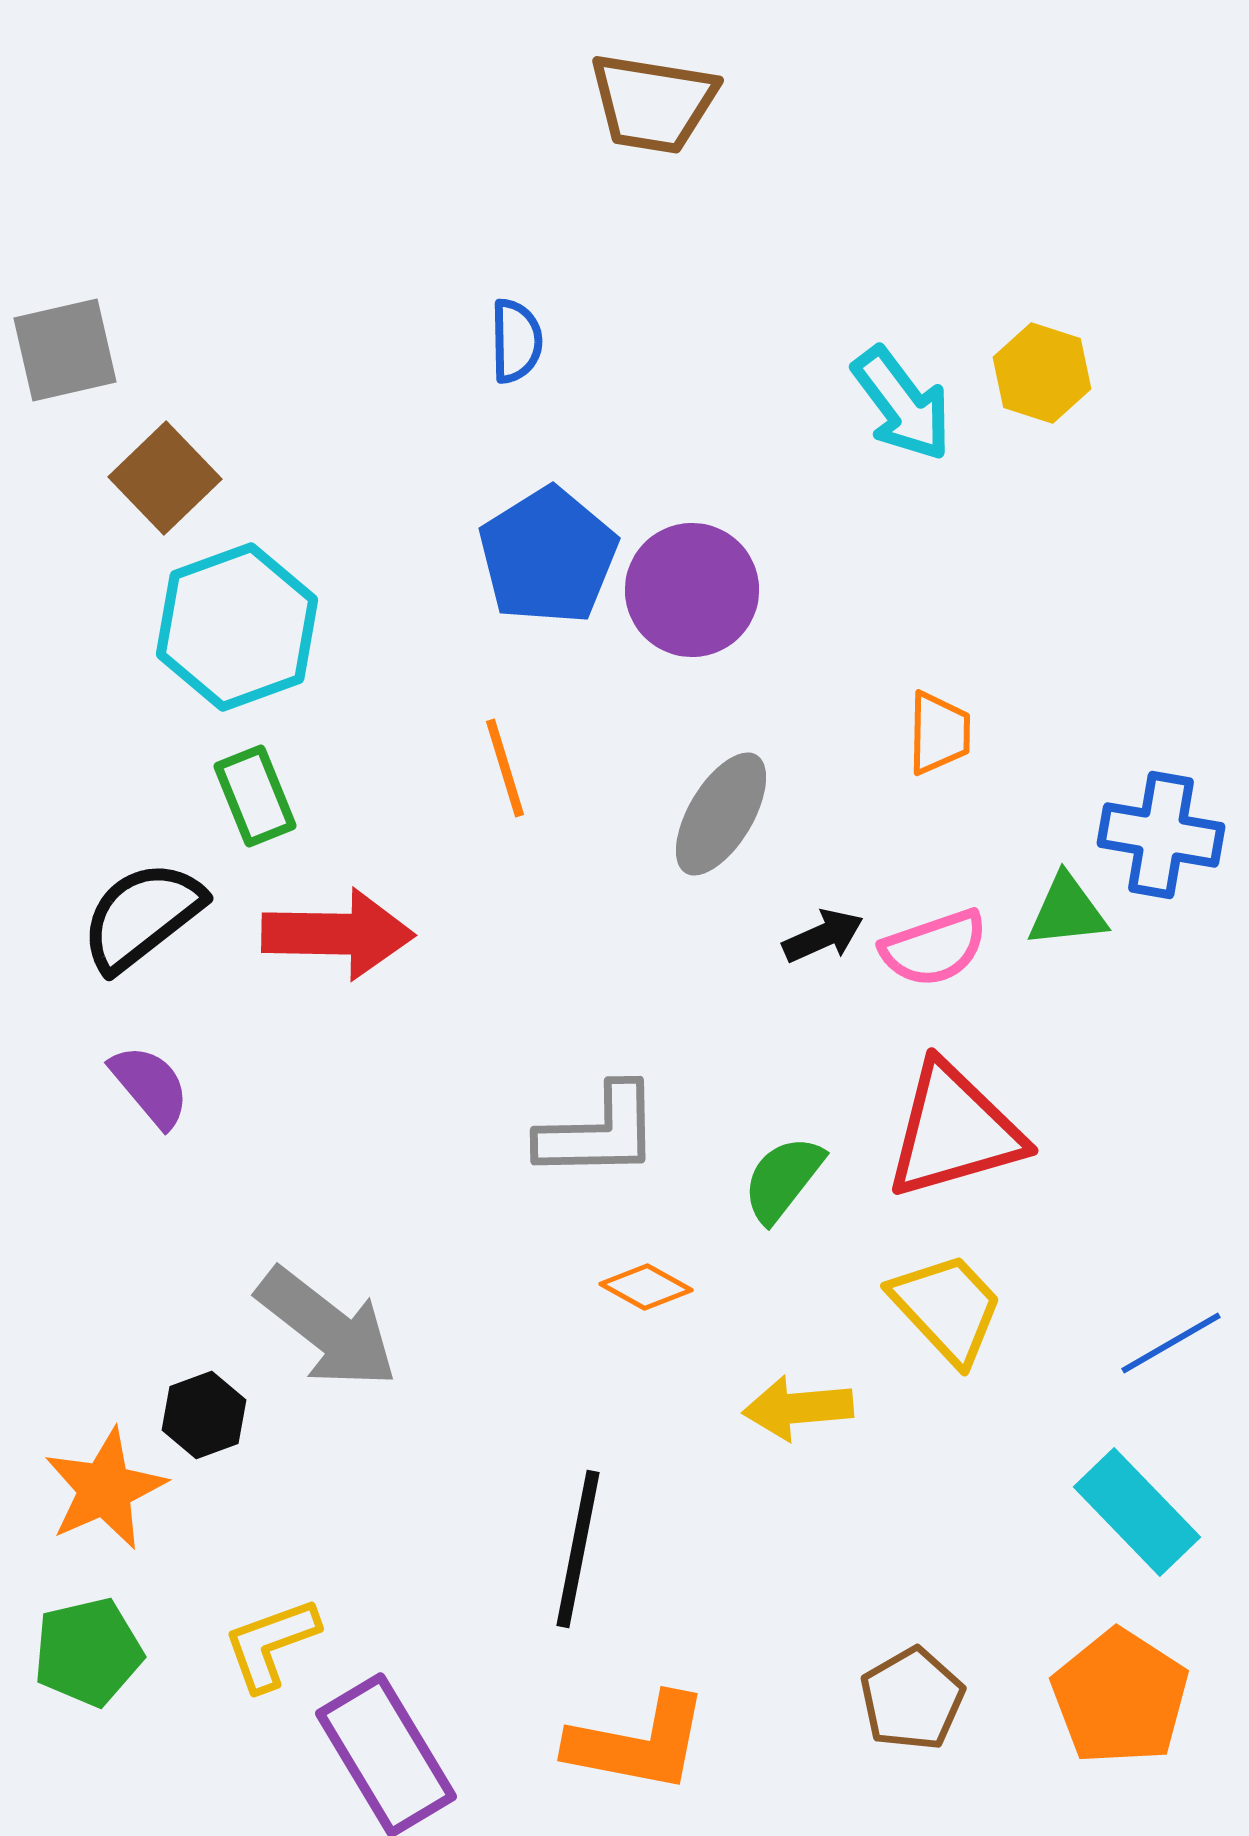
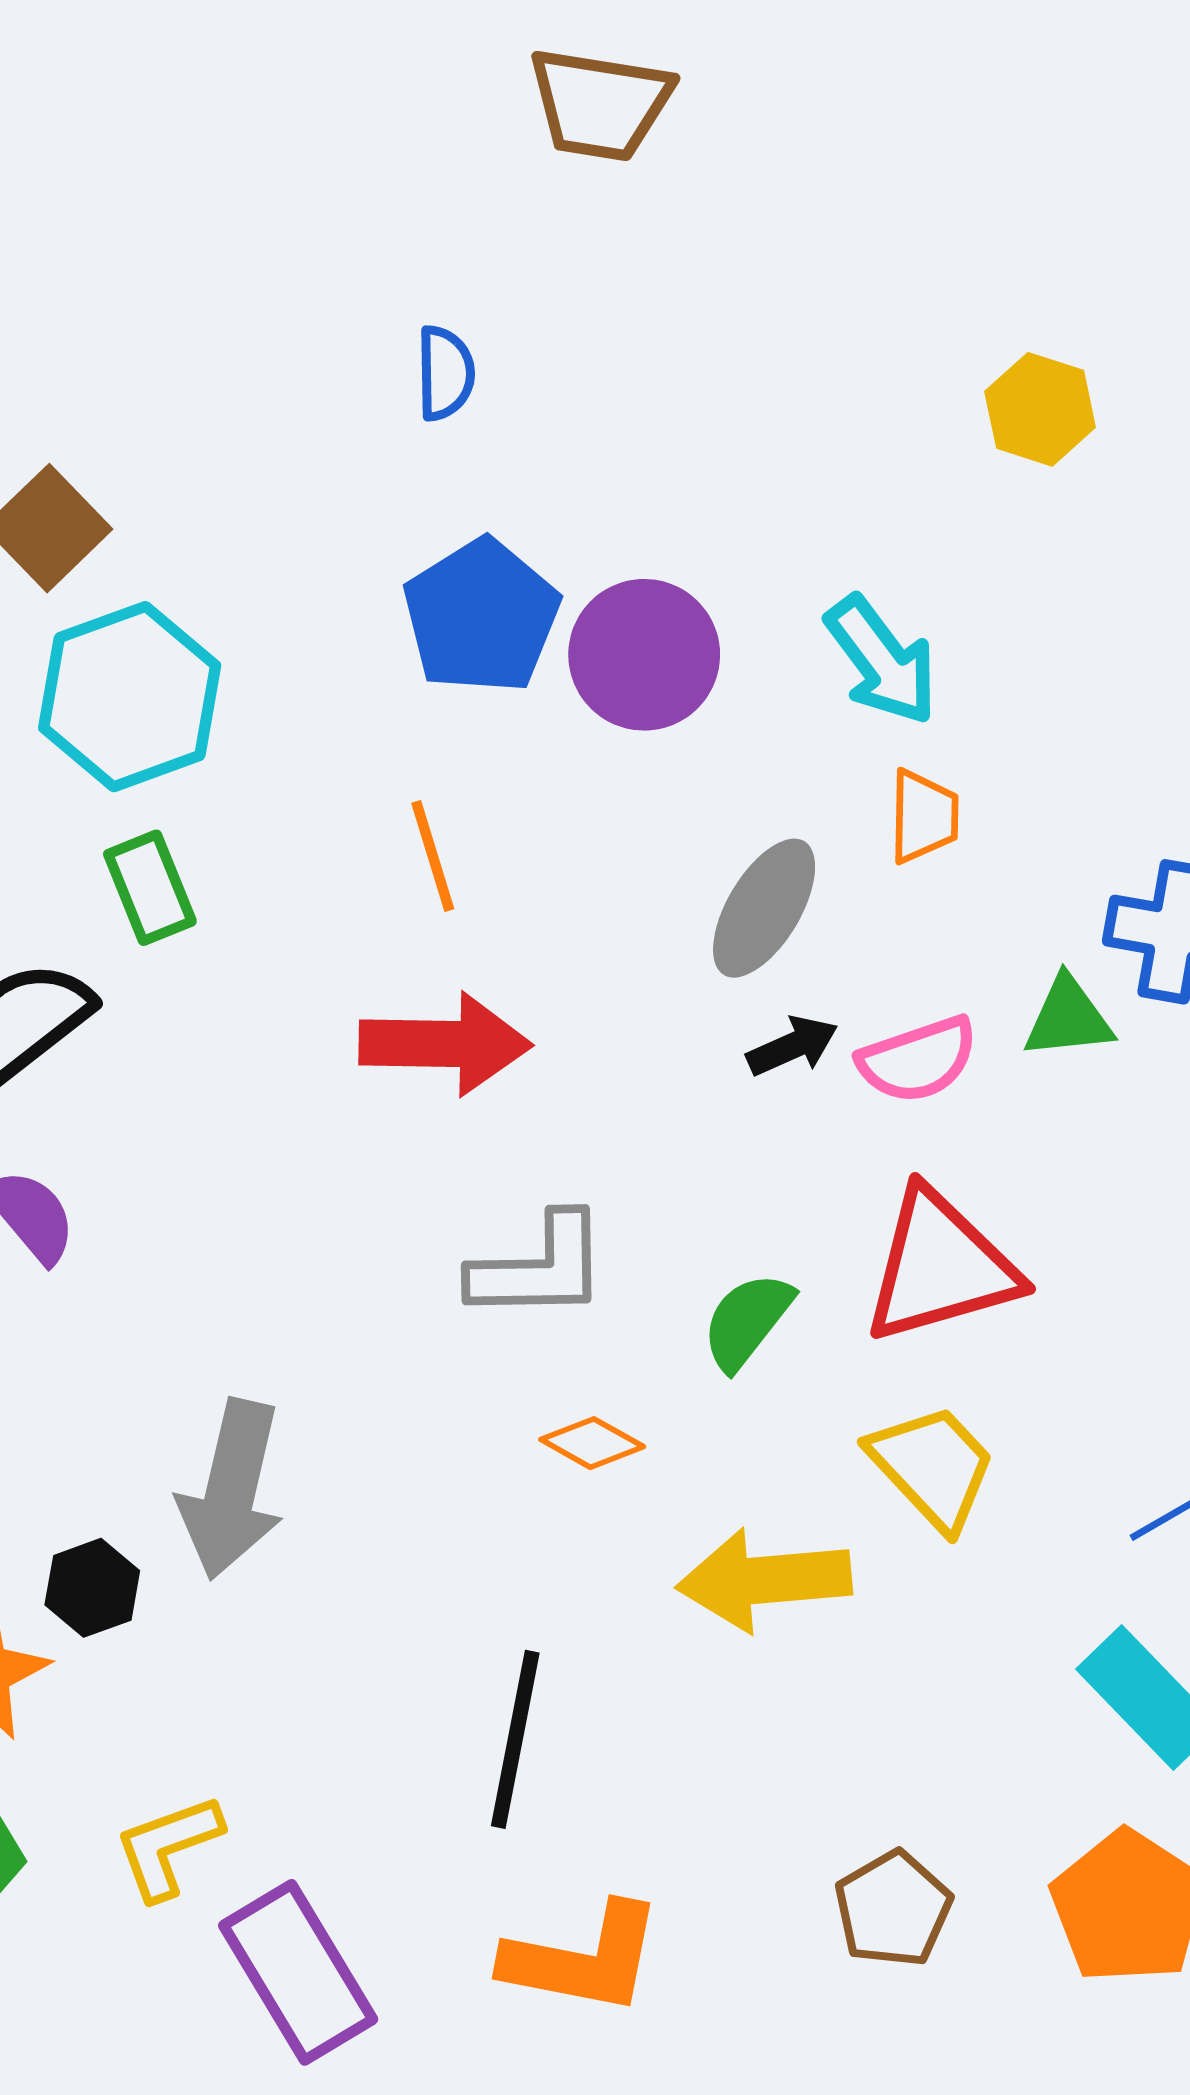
cyan arrow: (902, 404) -> (882, 660), moved
gray ellipse: (721, 814) -> (764, 908), moved
red arrow: (338, 934) -> (445, 1044), moved
gray arrow: (327, 1328) -> (231, 1489), turned 65
yellow arrow: (798, 1408) -> (764, 1580), size x1.4

